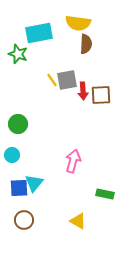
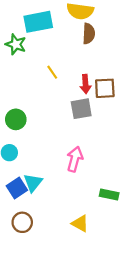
gray square: (67, 80) -> (81, 109), moved
blue square: (19, 188) -> (17, 188), turned -30

